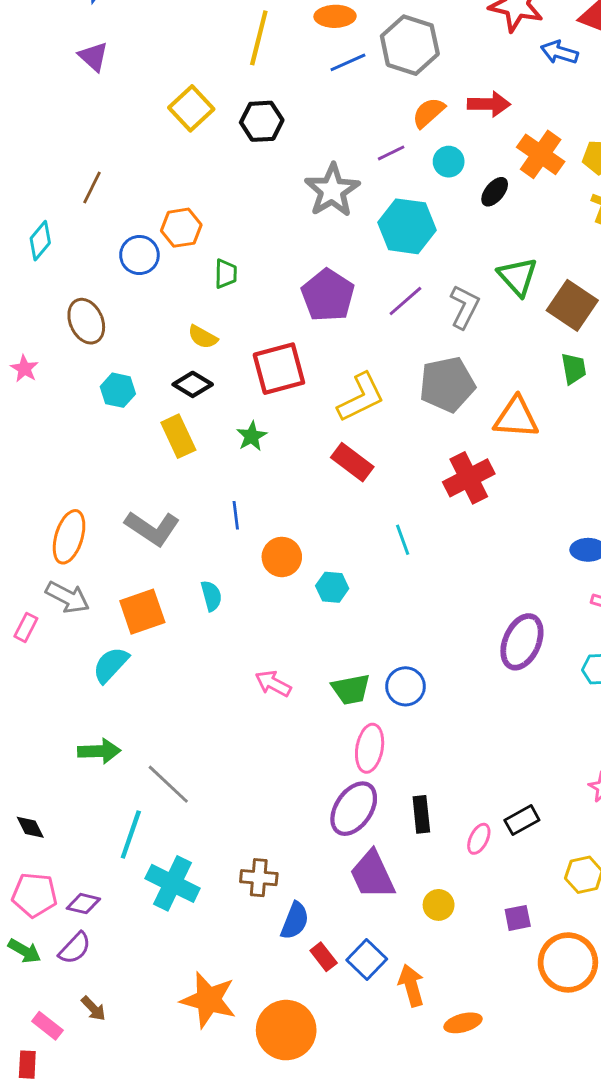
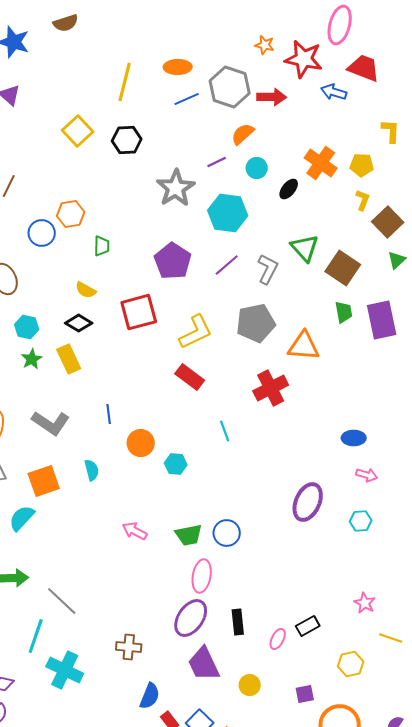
red arrow: (489, 104) -> (272, 97), moved
green star: (252, 436) -> (32, 359), moved
brown cross: (259, 878) -> (129, 647), moved

